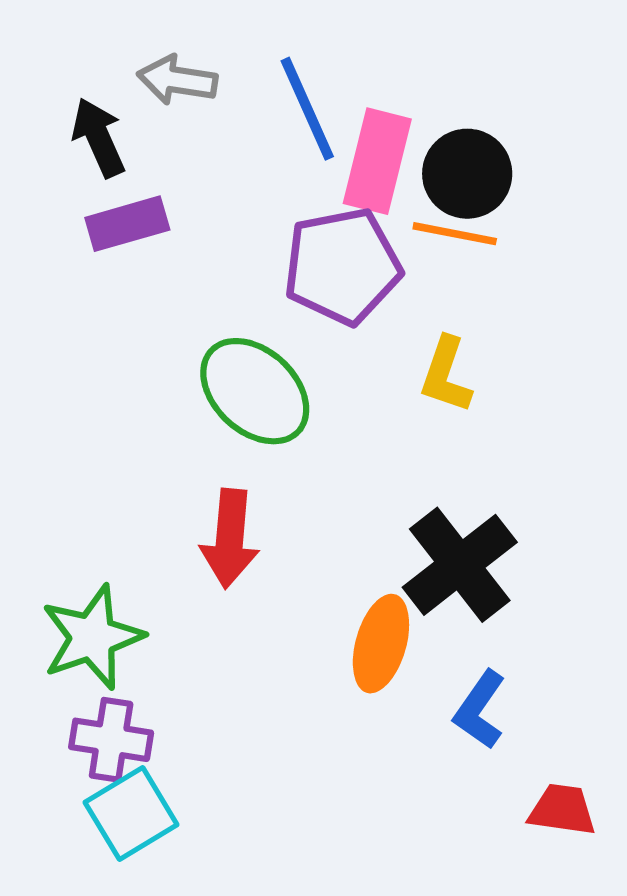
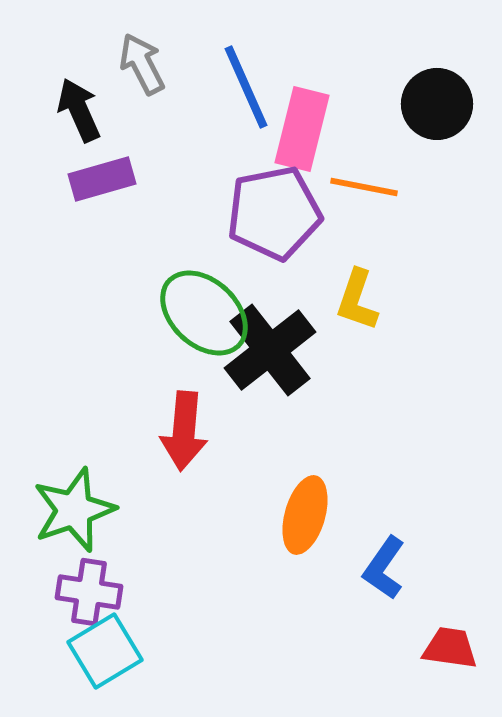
gray arrow: (177, 80) -> (142, 64), turned 54
black circle: (467, 174) -> (437, 104), moved
black cross: (460, 565) -> (270, 350), moved

